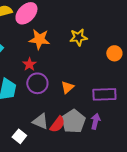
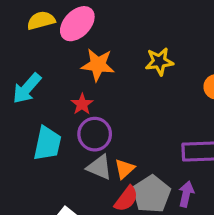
orange triangle: (67, 87) -> (125, 169), moved
gray triangle: (40, 121) -> (99, 167), moved

